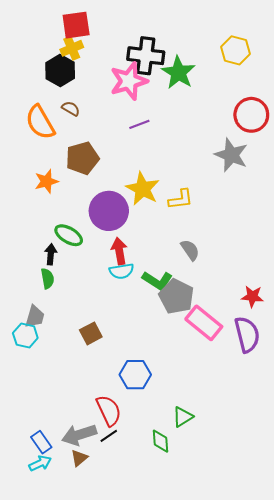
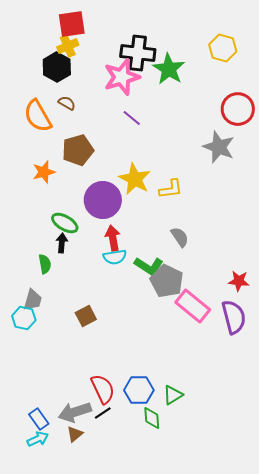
purple line: (139, 124) -> (132, 118), turned 60
black arrow: (51, 254) -> (62, 243), moved
blue hexagon: (135, 375) -> (139, 390), moved

